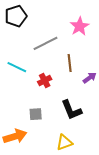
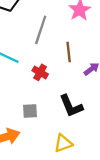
gray line: (45, 43) -> (41, 30), turned -45
red cross: (45, 80) -> (40, 72), turned -32

